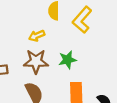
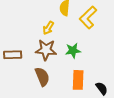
yellow arrow: (37, 36) -> (48, 28), turned -40

